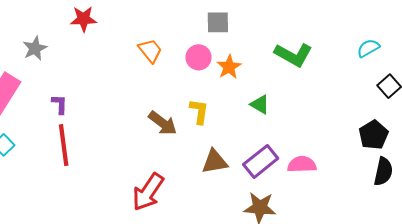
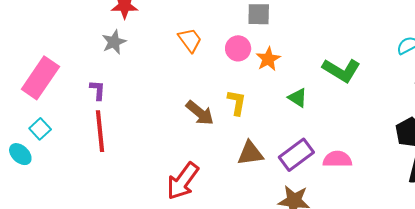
gray star: (35, 48) -> (114, 42), moved
green L-shape: (293, 55) -> (341, 70), moved

